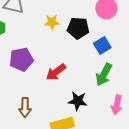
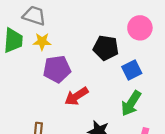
yellow star: (52, 22) -> (42, 41), moved
purple pentagon: (21, 59) -> (57, 69), moved

